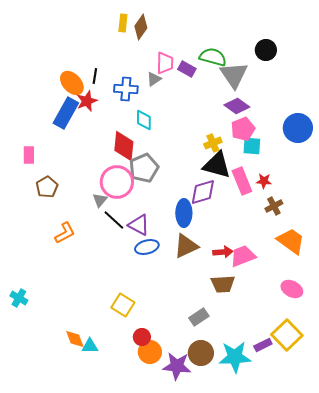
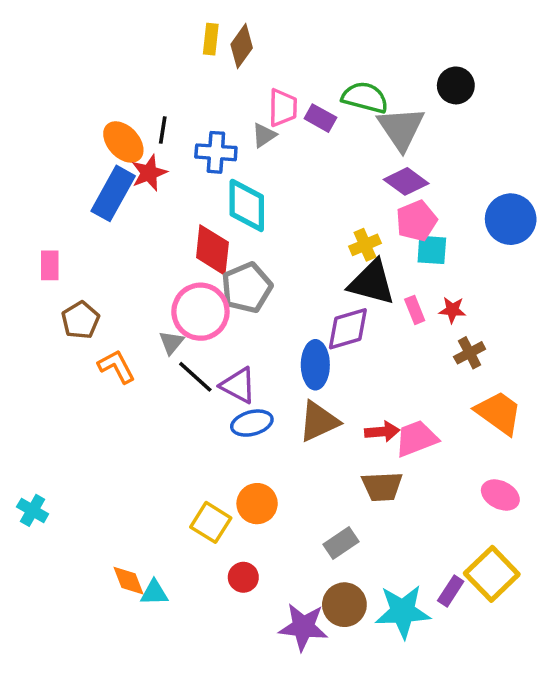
cyan diamond: (144, 120) -> (247, 205), size x1.5
pink rectangle: (242, 181) -> (415, 310), size x0.6
orange L-shape: (65, 233) -> (117, 366), moved, turned -90
purple rectangle: (263, 345) -> (451, 591), turned -30
orange circle: (150, 352) -> (257, 504), moved

